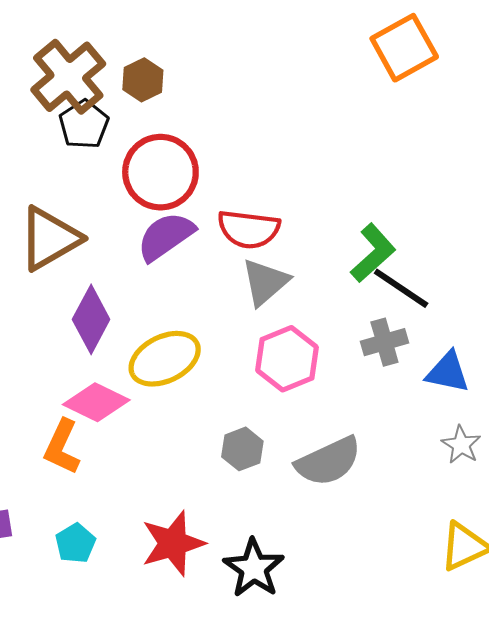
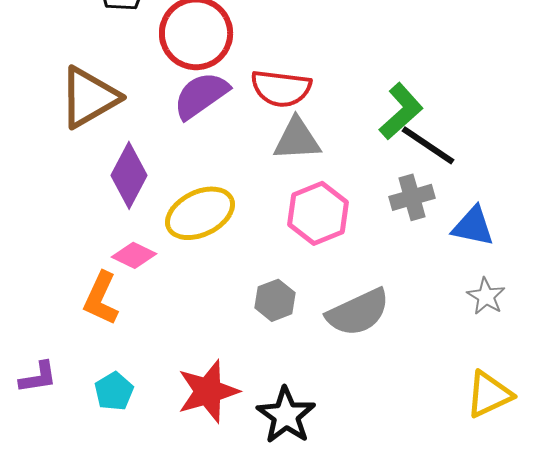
gray triangle: (265, 282) -> (297, 139), turned 38
pink diamond: (96, 402) -> (134, 255), size x0.7

